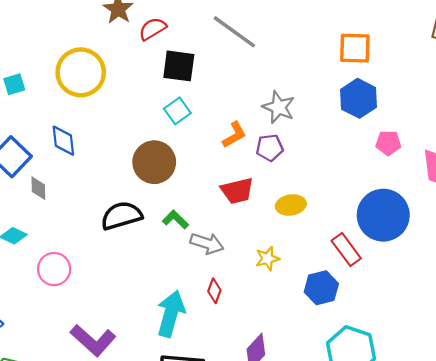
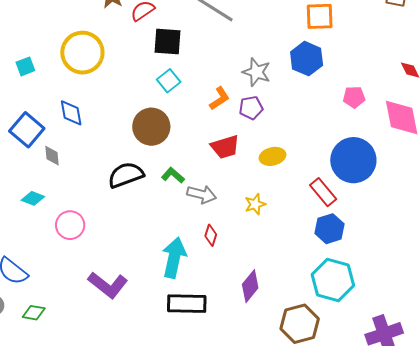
blue hexagon: (359, 98) -> (307, 59), moved
blue hexagon: (321, 288) -> (329, 229), moved

